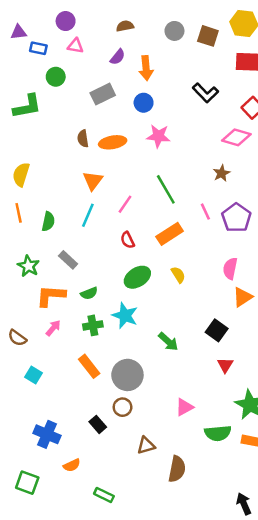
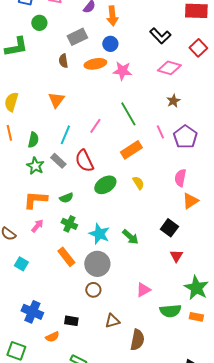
pink diamond: (236, 137) -> (169, 68), moved
brown semicircle: (83, 139) -> (63, 61), moved
orange ellipse: (113, 142) -> (95, 64), moved
orange triangle: (93, 181) -> (56, 100), moved
red semicircle: (127, 240) -> (84, 161), moved, size x1.6
gray rectangle: (68, 260) -> (58, 161), moved
green star: (28, 266) -> (35, 166), moved
cyan star: (125, 316) -> (99, 234), moved
green cross: (93, 325) -> (69, 224), turned 35
black rectangle: (98, 424) -> (71, 321), moved, turned -40

